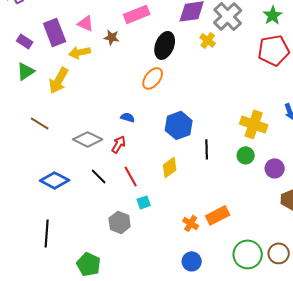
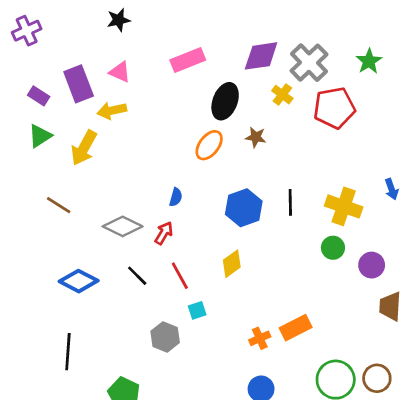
brown star: (112, 37) -> (256, 137), moved
red pentagon: (274, 50) -> (334, 108), moved
blue semicircle: (128, 117) -> (176, 197), turned 88
black line: (207, 149) -> (290, 202), moved
orange cross: (191, 223) -> (260, 338), turned 35

